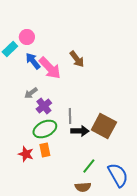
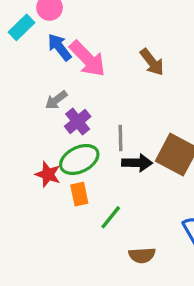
brown arrow: (77, 59) -> (152, 62), moved
red star: (26, 154) -> (48, 174), moved
green line: (89, 166) -> (111, 217), moved

